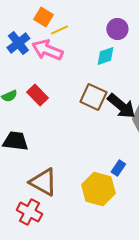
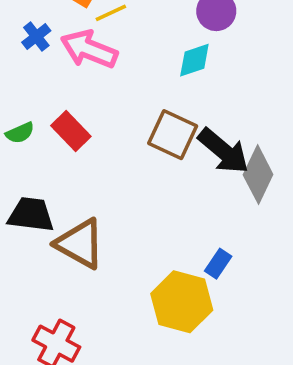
blue cross: (18, 43) -> (36, 36), size x0.7
brown triangle: (43, 182) -> (80, 244), moved

